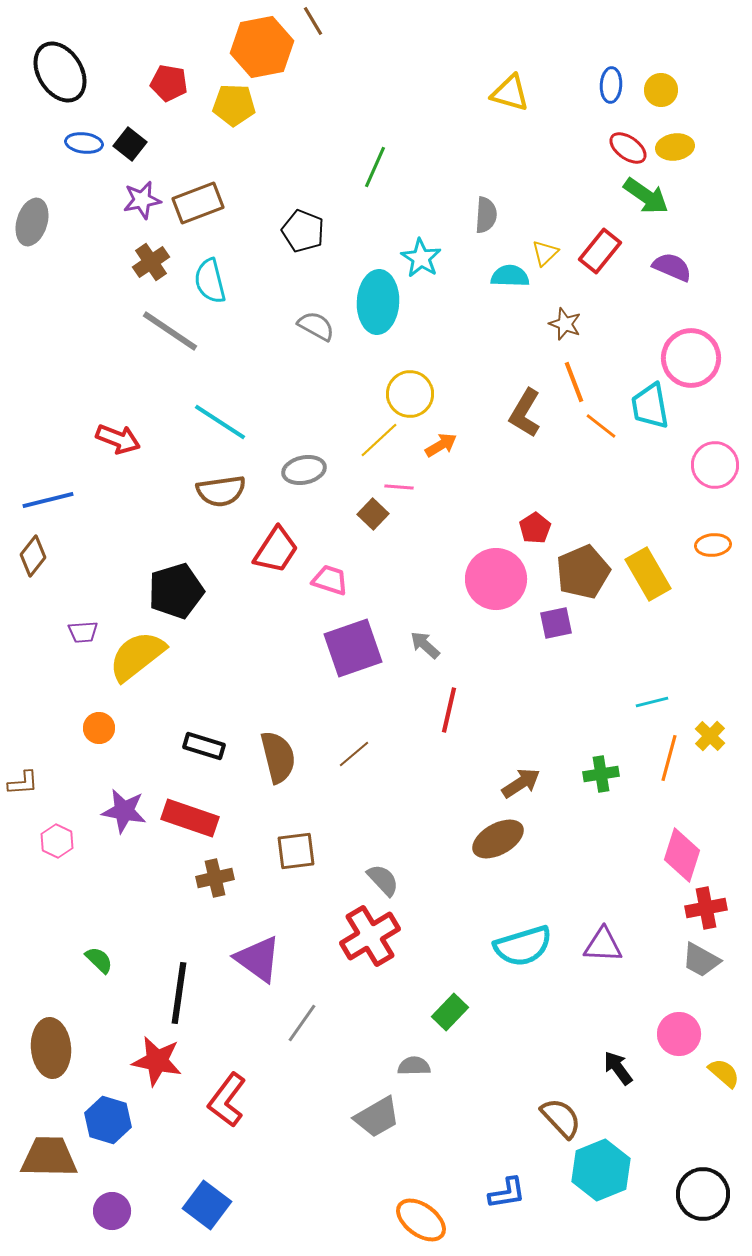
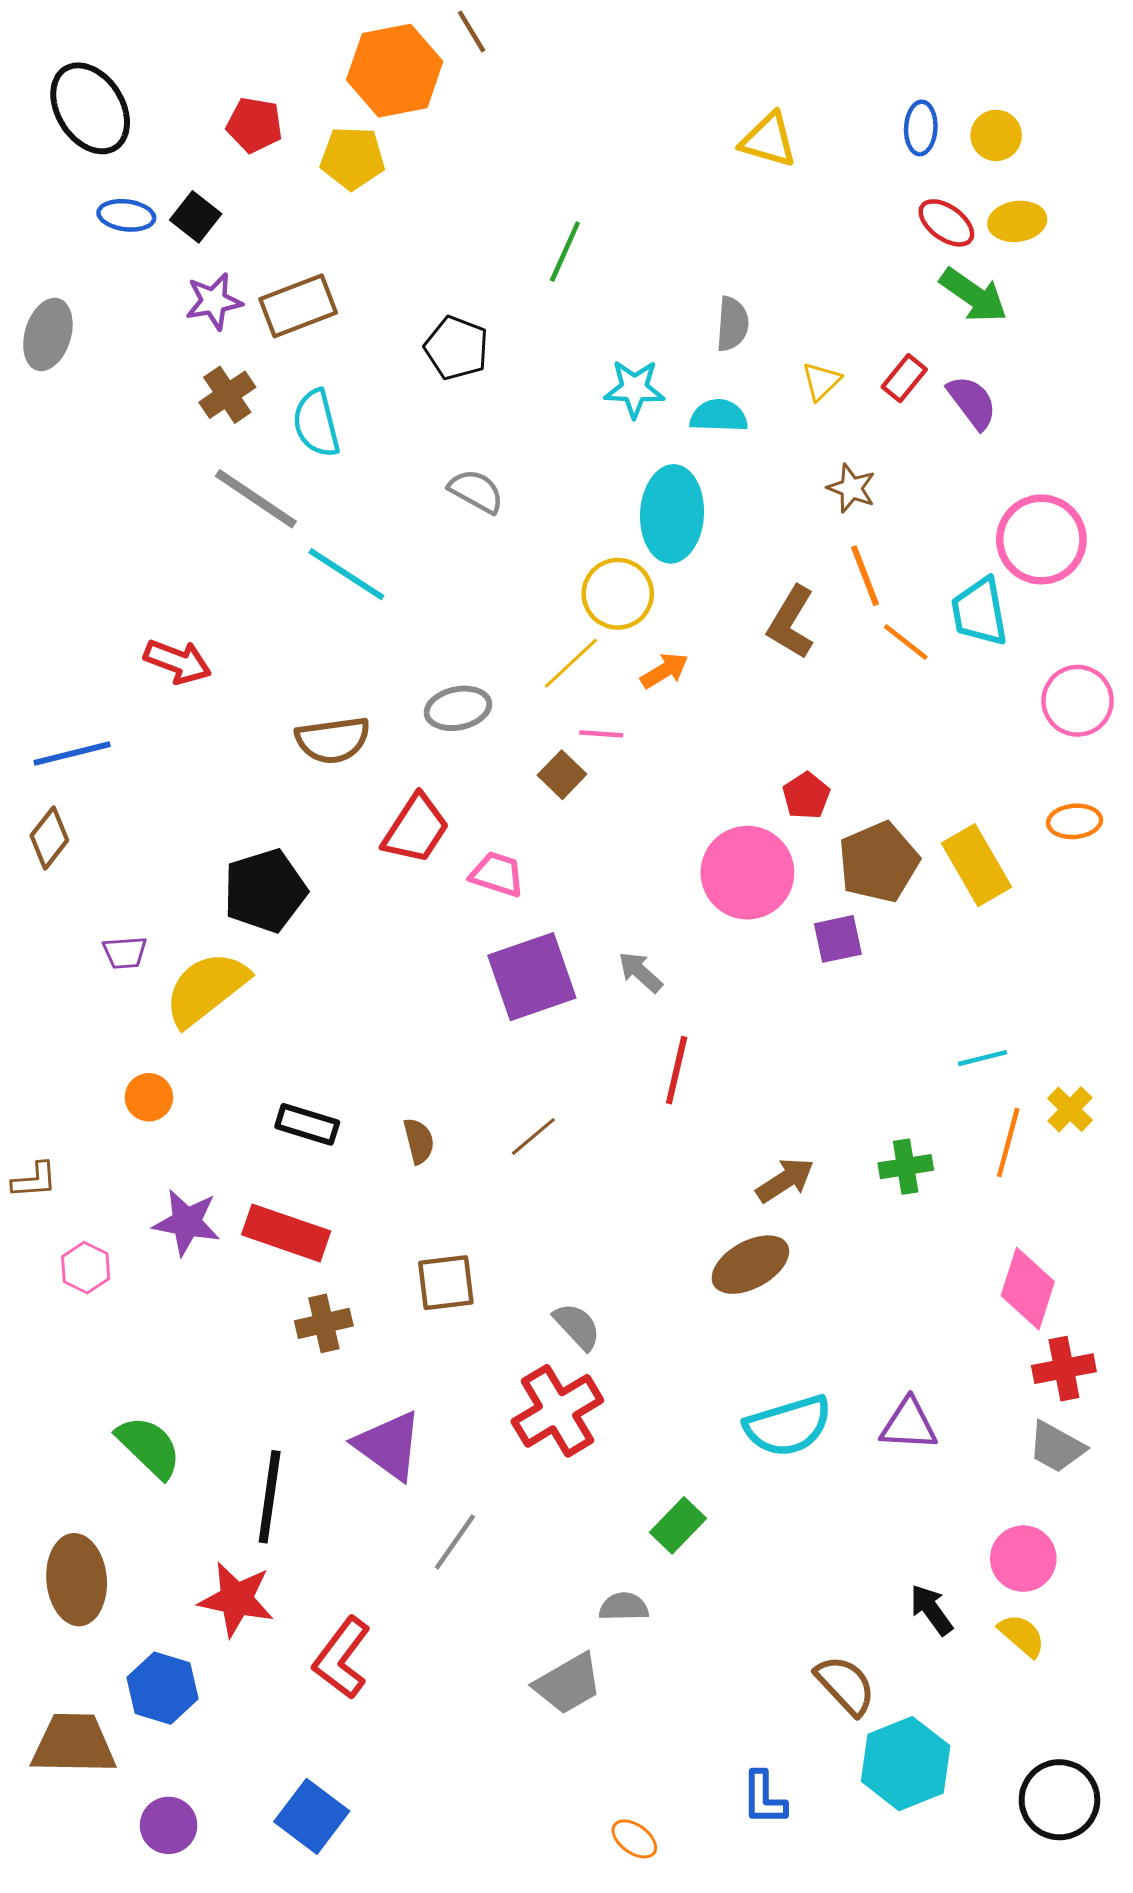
red rectangle: (600, 251) -> (904, 378), size x0.7
cyan star: (421, 258) -> (634, 389), turned -30
purple semicircle: (672, 267) -> (972, 402), moved, turned 30
cyan semicircle: (510, 276) -> (719, 416), moved
cyan ellipse: (378, 302) -> (672, 514), moved
cyan line: (220, 422) -> (346, 574), moved
brown semicircle: (278, 757) -> (419, 1141), size x0.6
green semicircle: (99, 960) -> (149, 1447), size x1.6
yellow semicircle: (724, 1073) -> (1022, 1635), moved
blue L-shape: (507, 1193) -> (764, 1798), turned 99
orange ellipse: (421, 1220) -> (634, 1839), size x0.6

